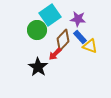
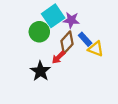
purple star: (78, 19) -> (71, 20), moved

